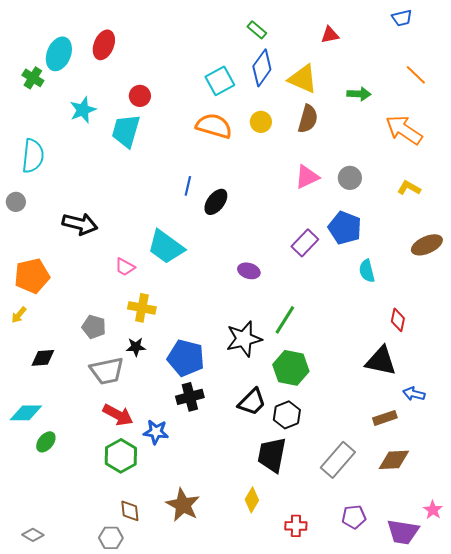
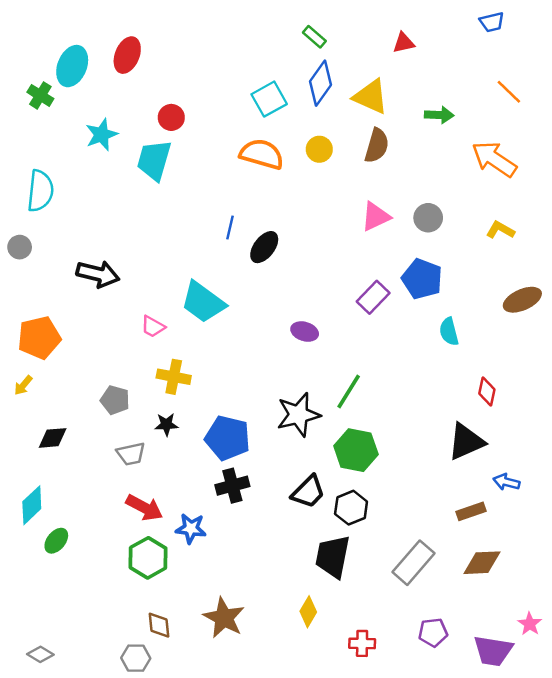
black triangle: (381, 361) -> (466, 442), turned -36
gray trapezoid: (107, 371) -> (131, 454), size x0.7
cyan diamond: (26, 413) -> (32, 505), turned -44

